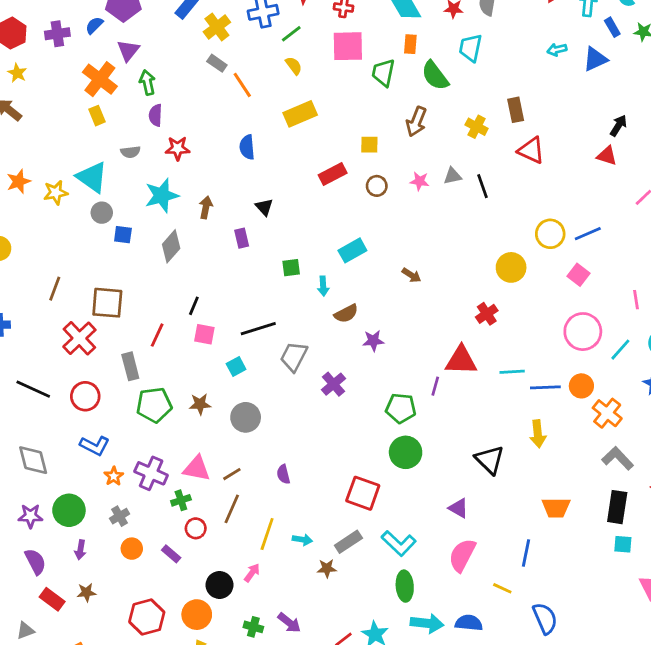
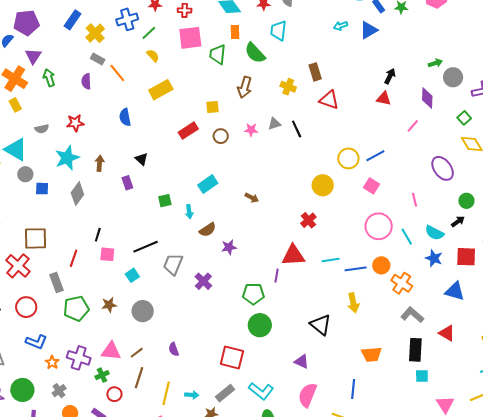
purple semicircle: (156, 115) -> (86, 81), moved
cyan line: (620, 350) -> (407, 237), turned -66

